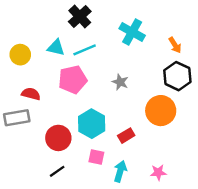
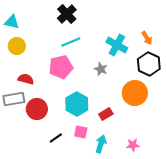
cyan cross: (132, 32) -> (117, 45), moved
cyan triangle: (56, 47) -> (12, 22), moved
red circle: (58, 138) -> (37, 109), moved
black line: (57, 171) -> (56, 138), moved

